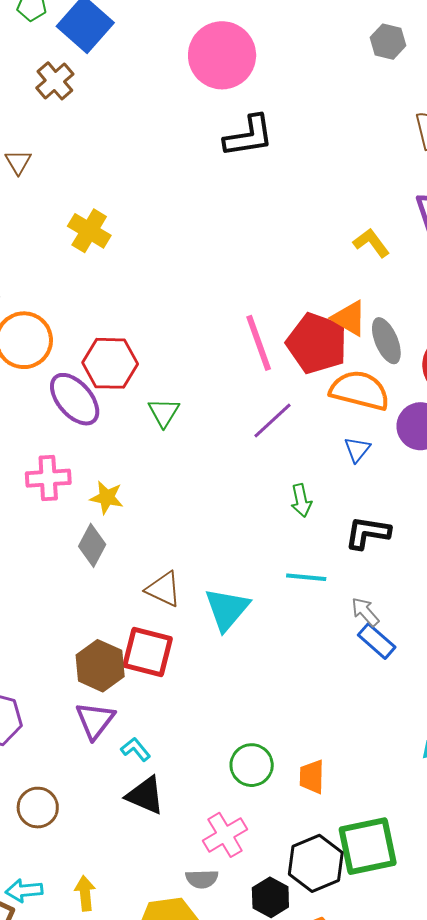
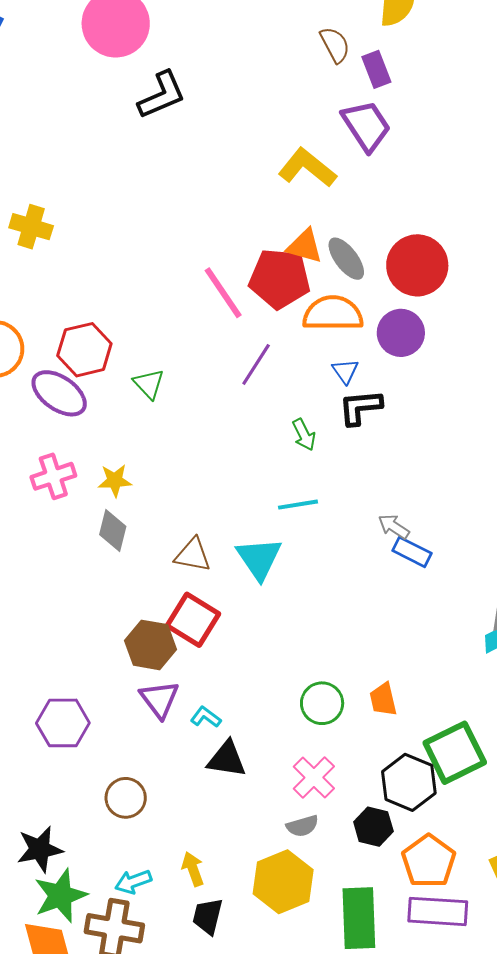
yellow L-shape: (371, 243) -> (307, 168), size x1.5
black L-shape: (368, 533) -> (360, 407), moved
cyan line: (306, 577) -> (298, 505), moved
red square: (148, 652) -> (193, 620), turned 32

